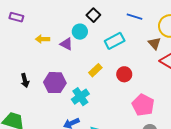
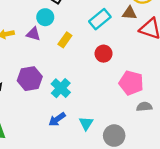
cyan rectangle: (115, 41) -> (100, 19), moved
brown triangle: (154, 43) -> (129, 13), turned -32
yellow rectangle: (95, 70) -> (65, 40), moved

